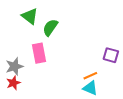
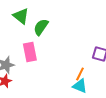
orange line: (90, 76) -> (80, 74), turned -40

